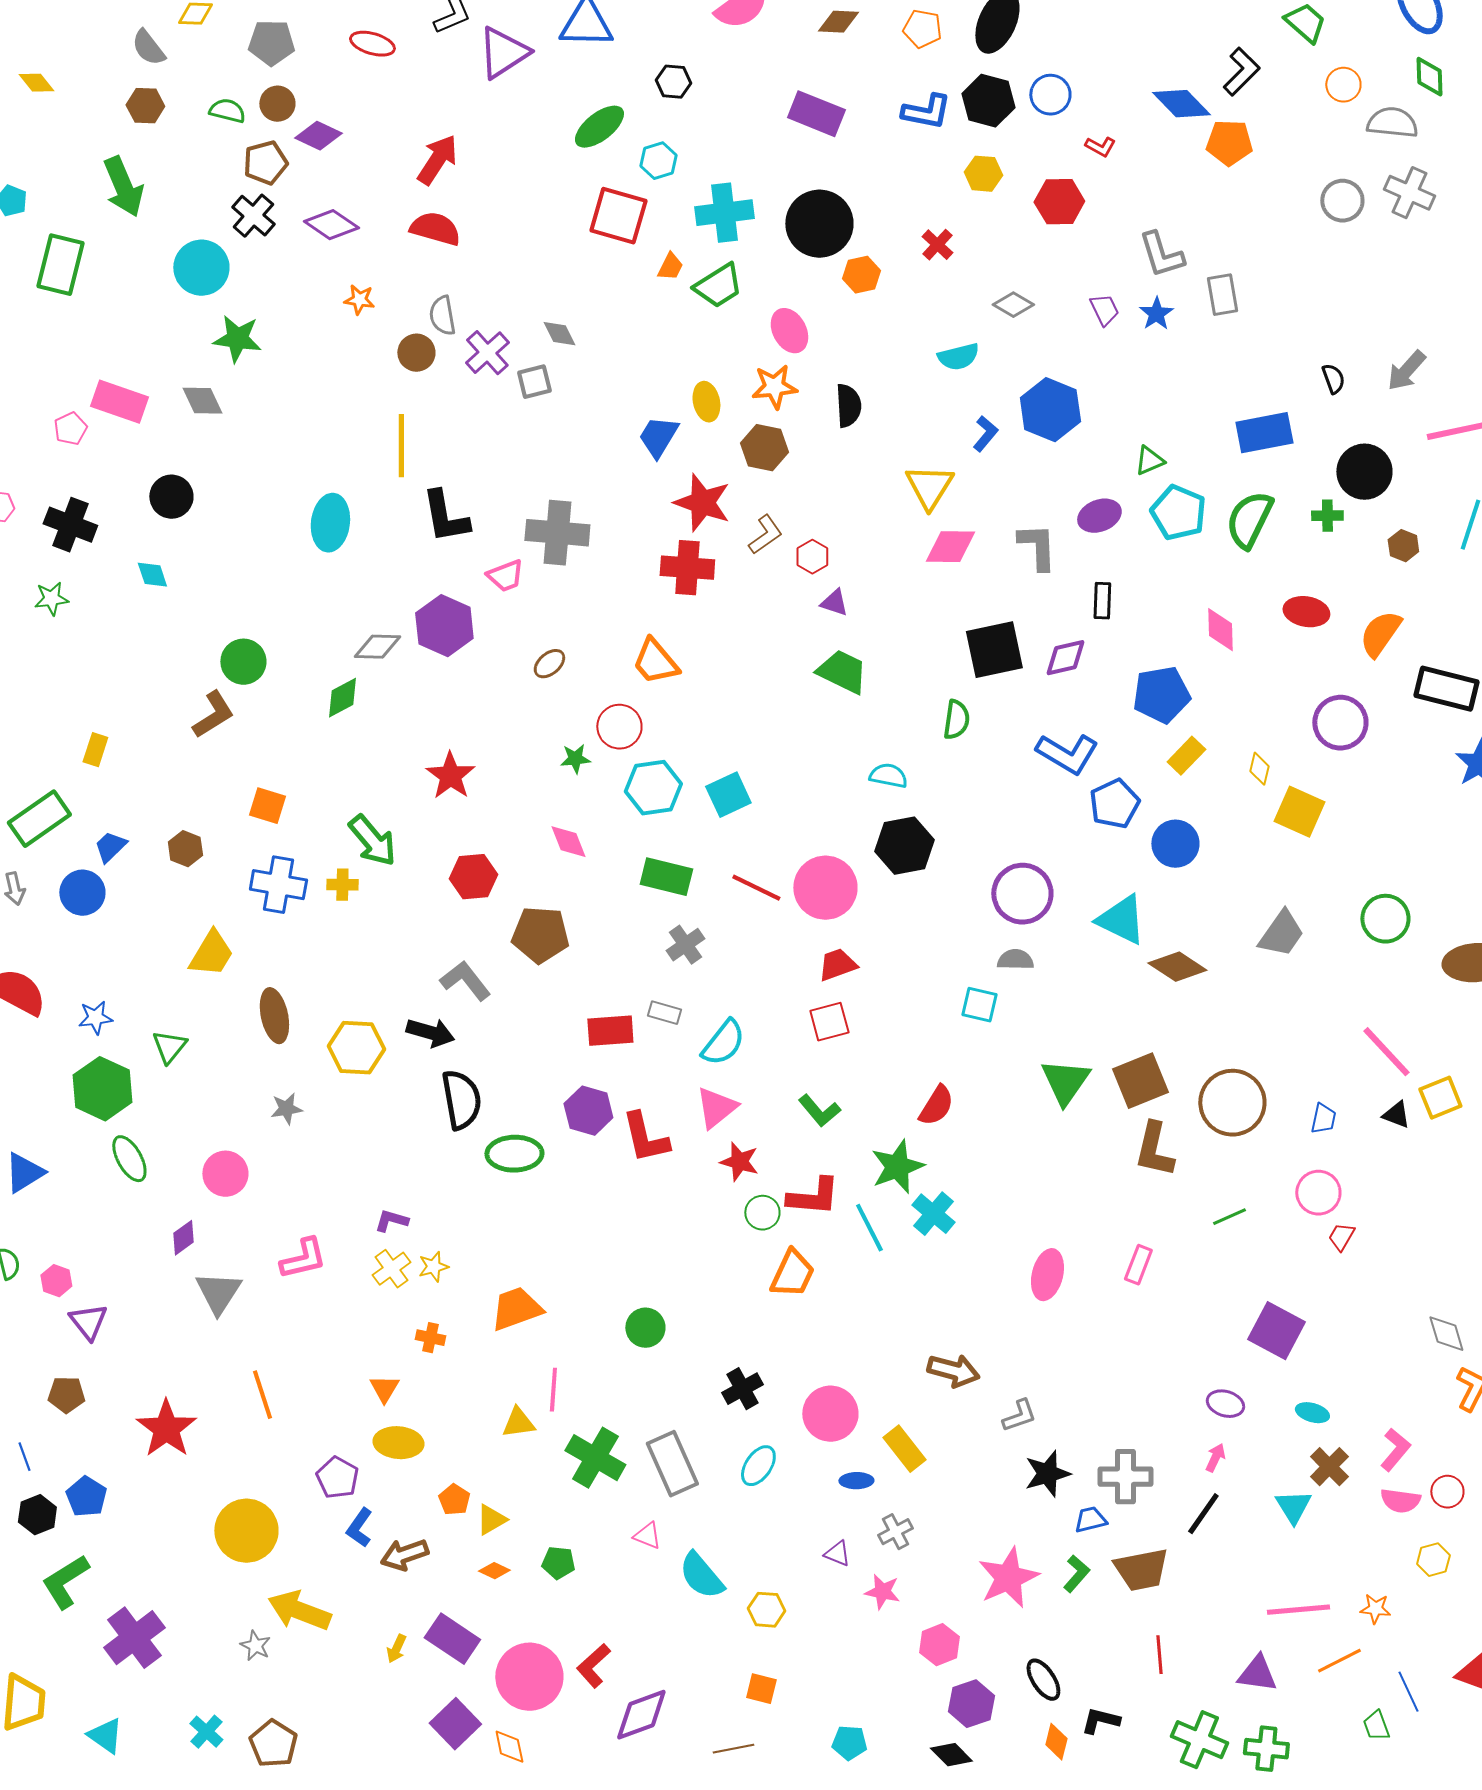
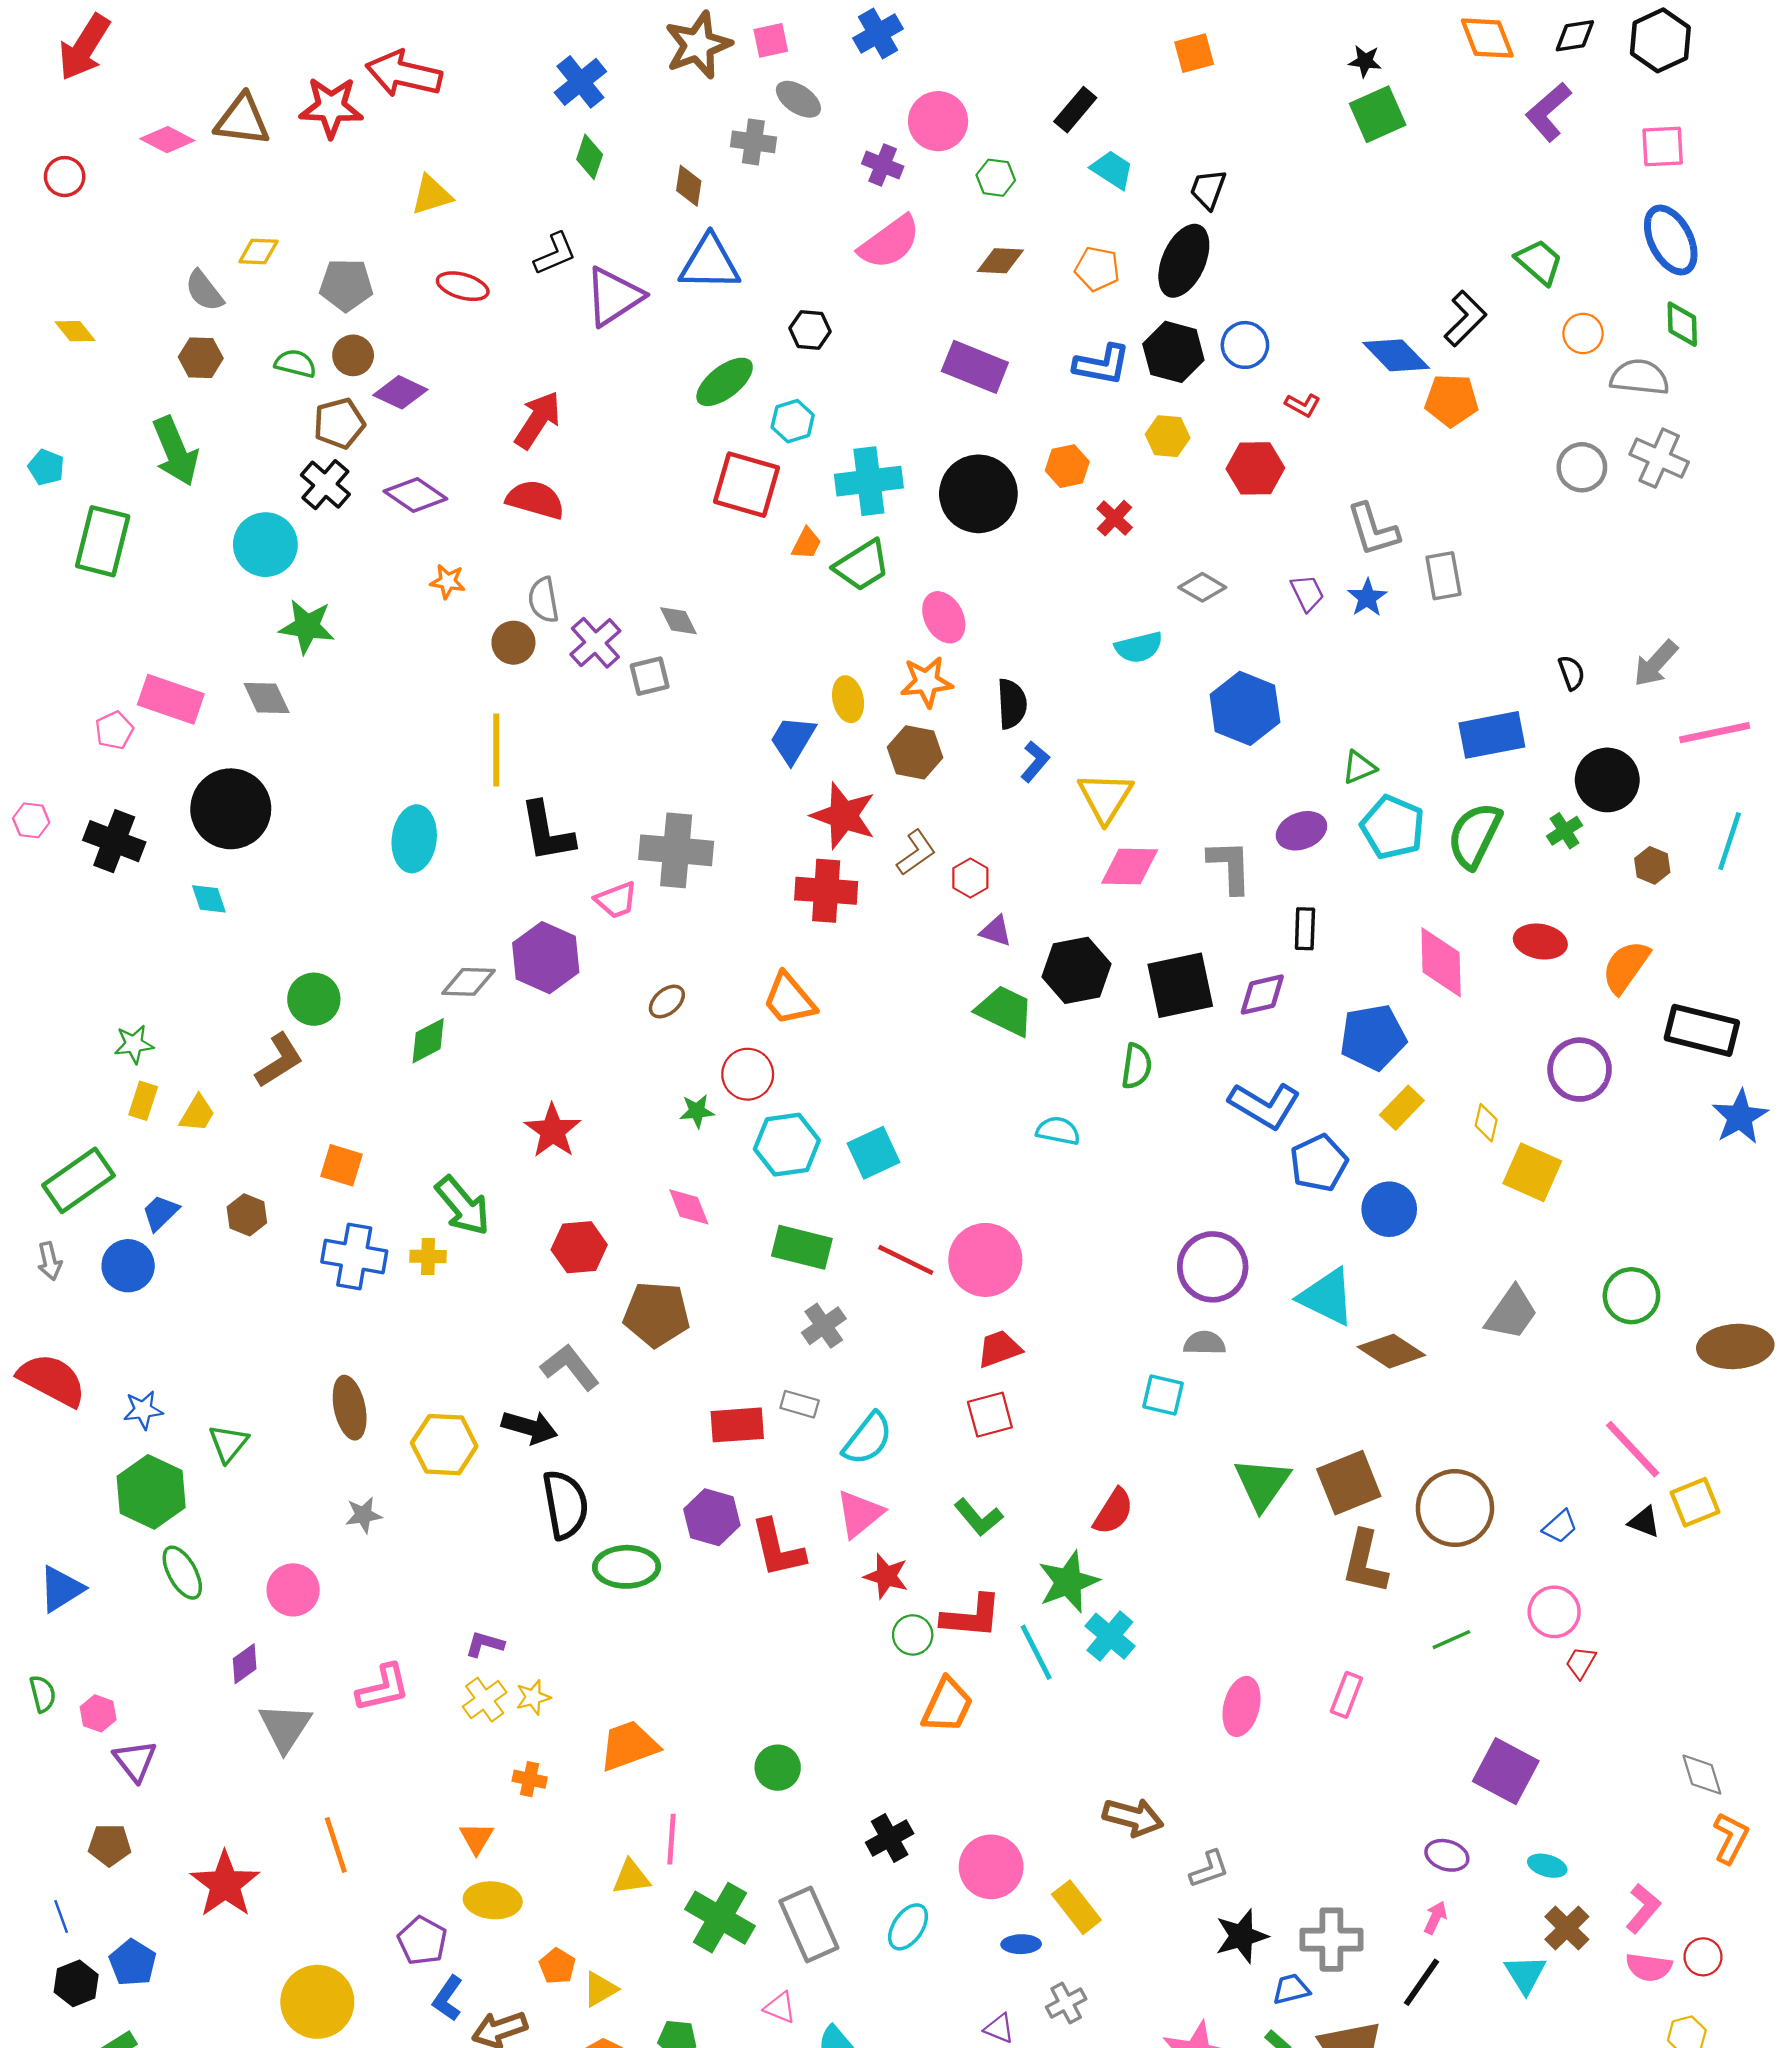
orange hexagon: (861, 275) -> (1067, 466), moved
blue L-shape: (985, 434) -> (1035, 762), moved
black circle: (171, 497) -> (231, 809), size x1.6
green cross: (1327, 516) -> (1565, 831), turned -32
green star: (51, 599) -> (134, 1044), moved
pink diamond: (1220, 630) -> (1441, 962), size x1.4
black hexagon: (904, 846) -> (1076, 970), moved
yellow trapezoid: (211, 954) -> (197, 1113), moved, size x0.7
blue trapezoid: (1323, 1119) -> (1560, 1526), turned 36

